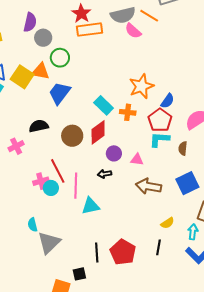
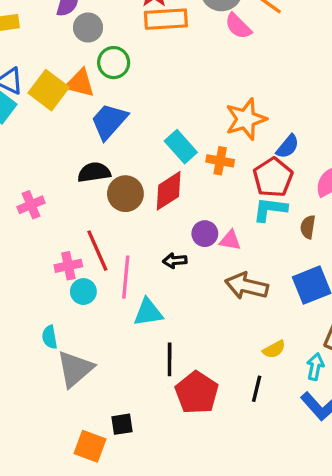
black semicircle: (39, 126) -> (94, 172), moved
purple circle: (114, 153) -> (205, 234), moved
cyan circle: (51, 188) -> (83, 292), moved
black line: (97, 253) -> (170, 359), moved

